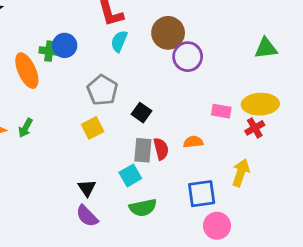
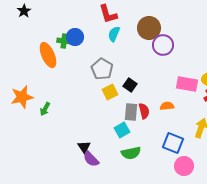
pink rectangle: (221, 111) -> (187, 84), size x1.5
green arrow: (25, 128) -> (45, 109), moved
yellow square: (93, 128) -> (110, 92), moved
black triangle: (87, 188) -> (84, 147), moved
blue square: (202, 194) -> (173, 143), turned 30

